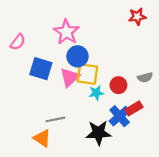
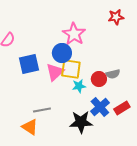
pink star: (66, 32) -> (74, 34), moved
blue square: (41, 69) -> (29, 64), turned -30
gray semicircle: (145, 77) -> (113, 74), moved
red rectangle: (134, 108) -> (122, 108), moved

